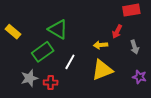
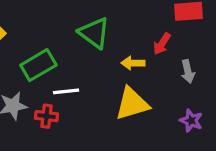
green triangle: (58, 29) -> (94, 33), moved
white line: (70, 62) -> (66, 91), moved, turned 49

